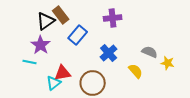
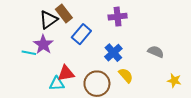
cyan line: (30, 62) -> (29, 53), moved
yellow star: (168, 63) -> (174, 81), moved
yellow semicircle: (136, 71) -> (126, 75), moved
cyan triangle: (54, 83) -> (57, 84), turned 35

